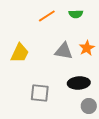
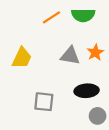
green semicircle: (76, 14) -> (83, 15), size x1.5

